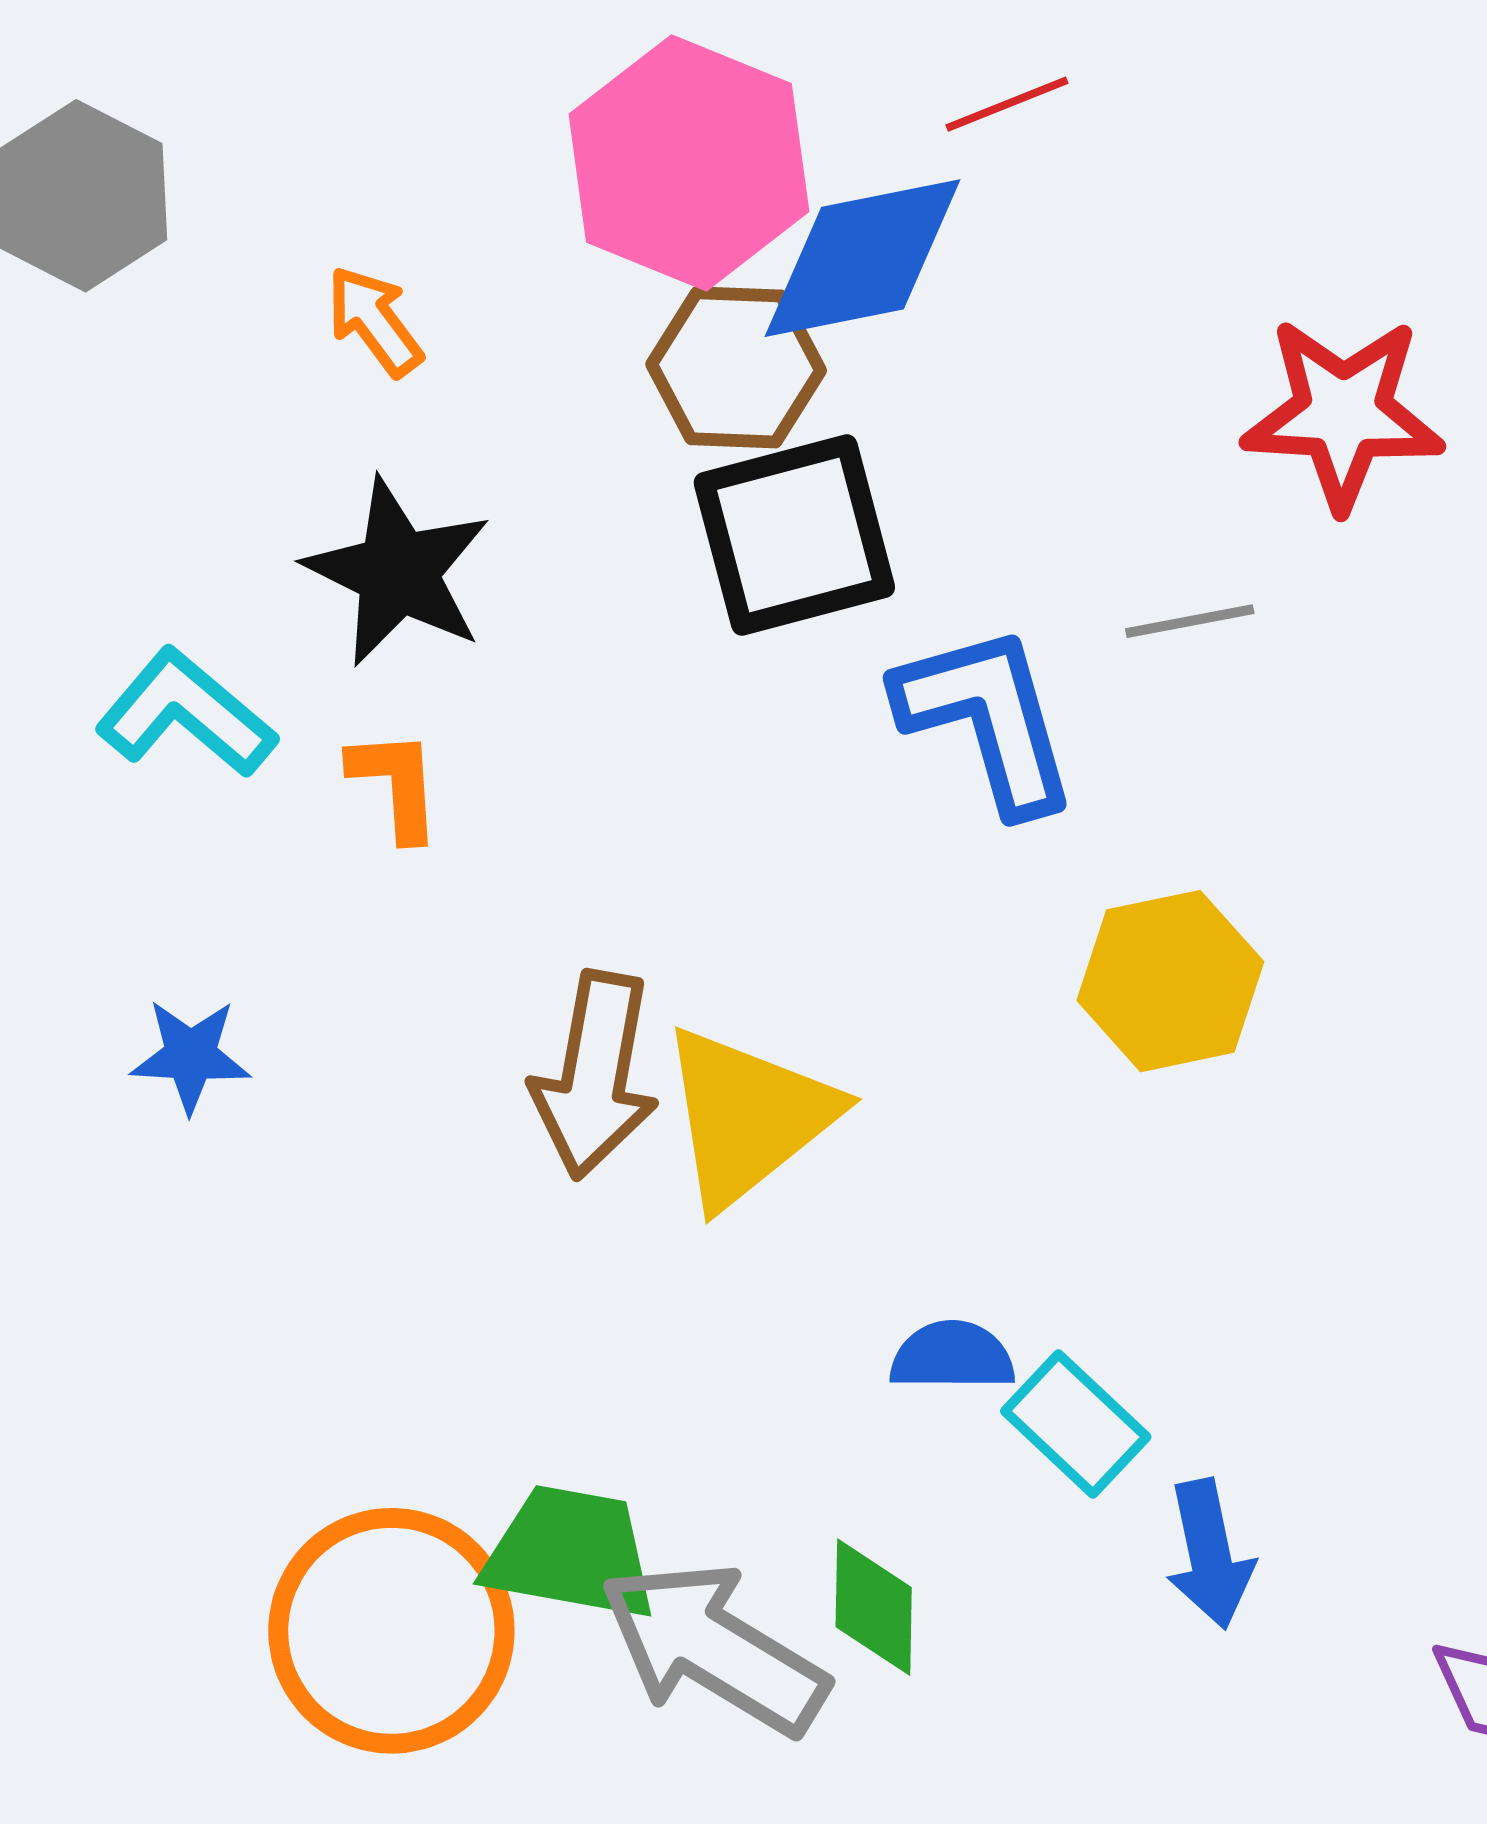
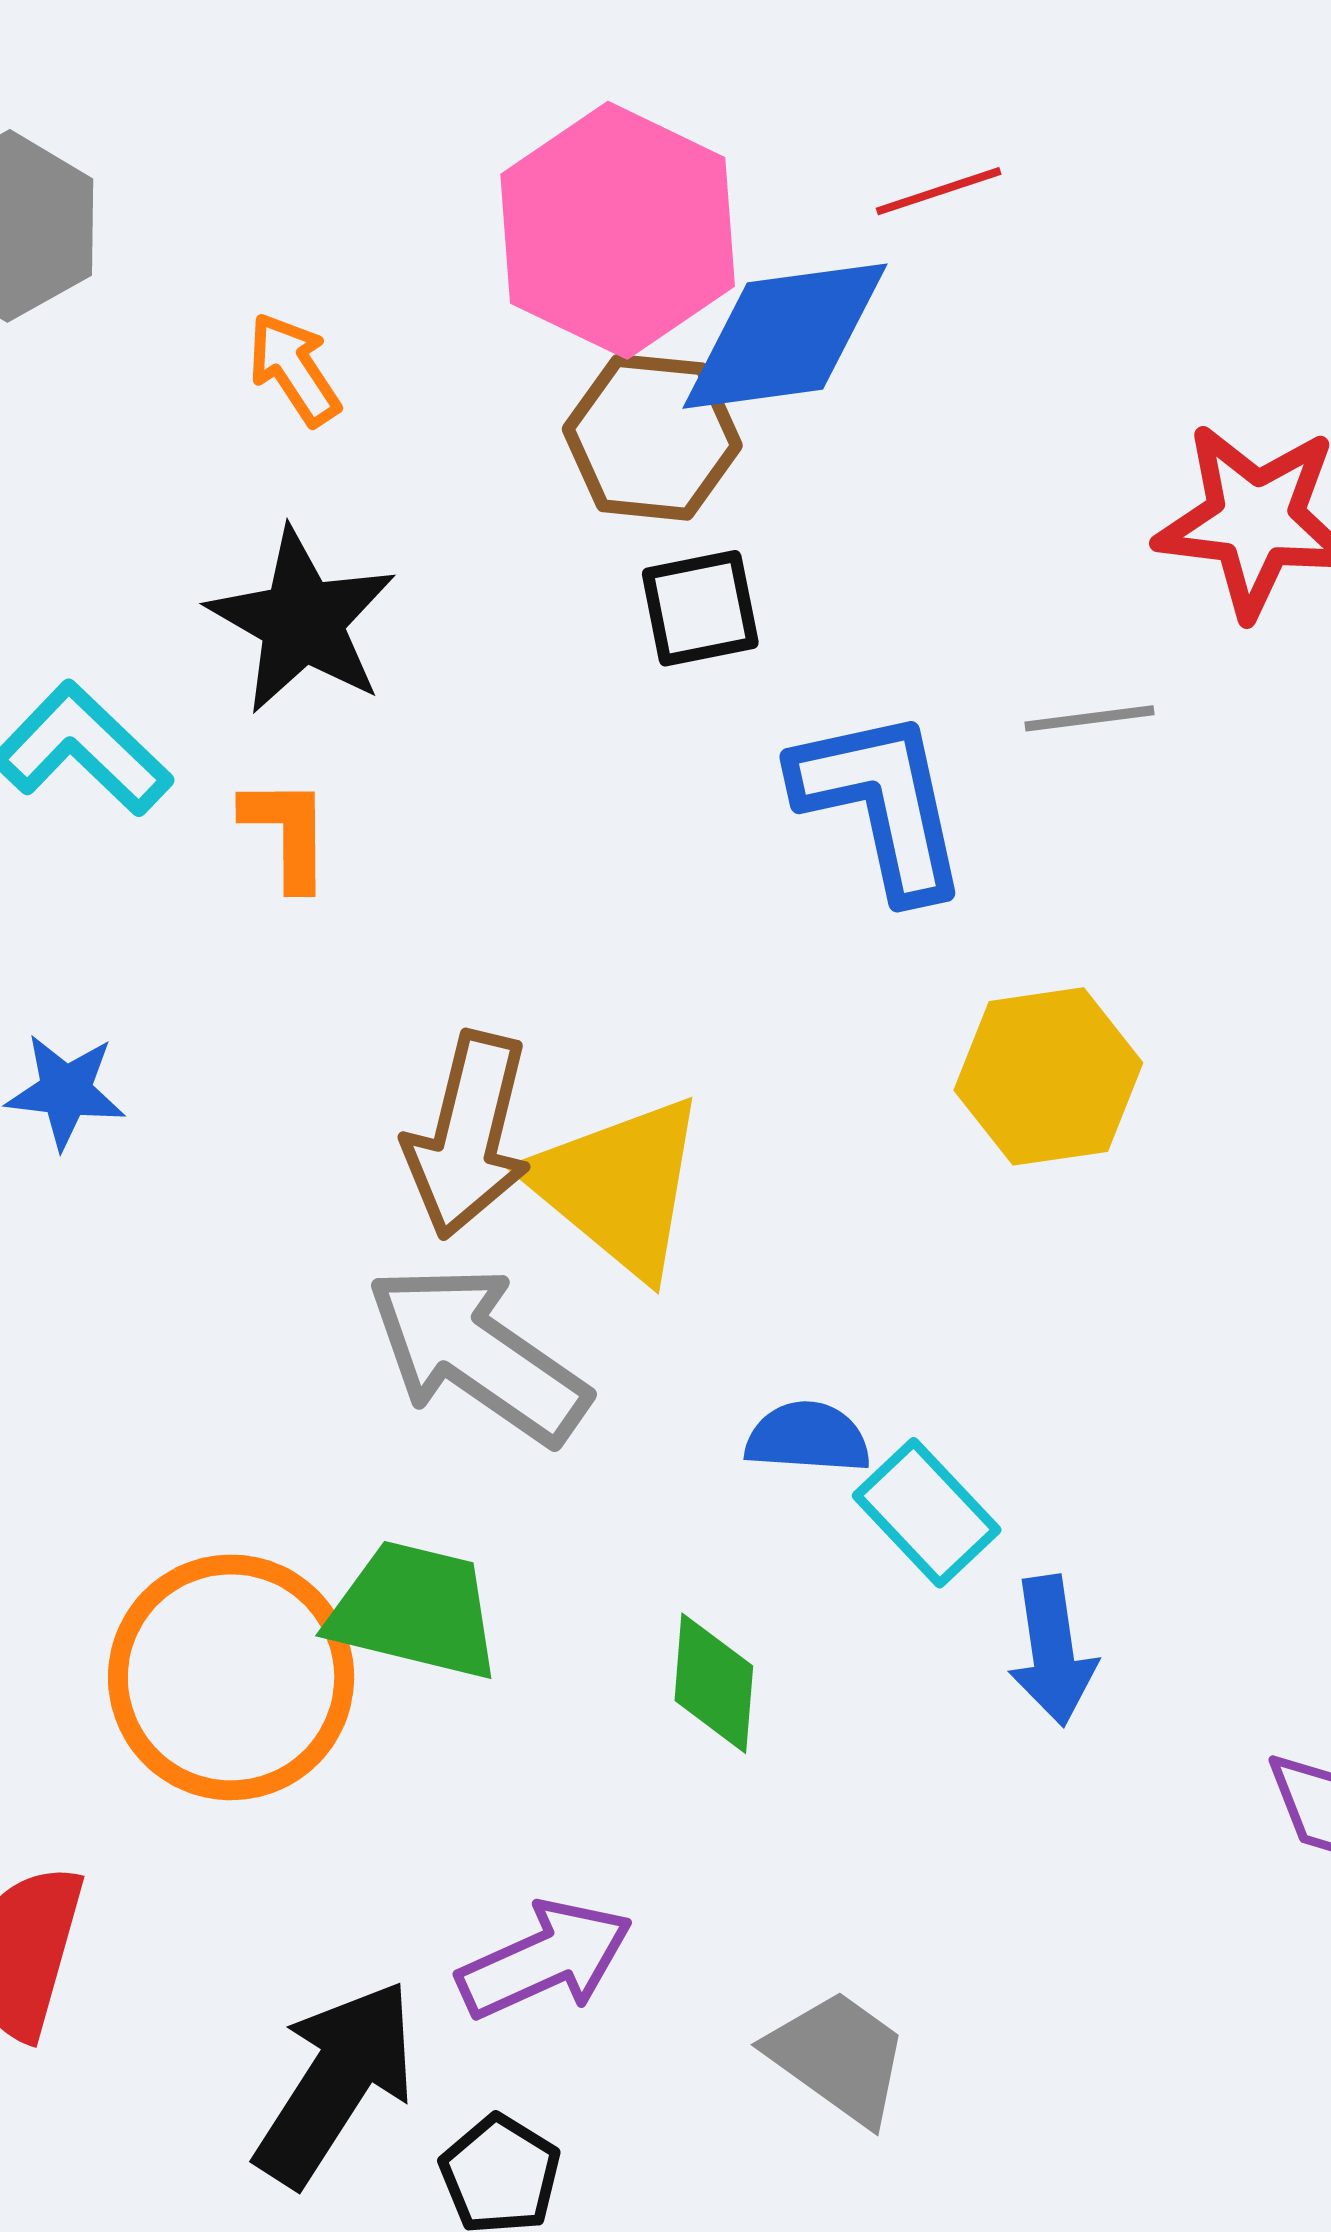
black square: (794, 535) -> (700, 608), size x0.6
yellow triangle: (748, 1117) -> (618, 1186), turned -45
gray arrow: (714, 1648) -> (477, 1354), moved

